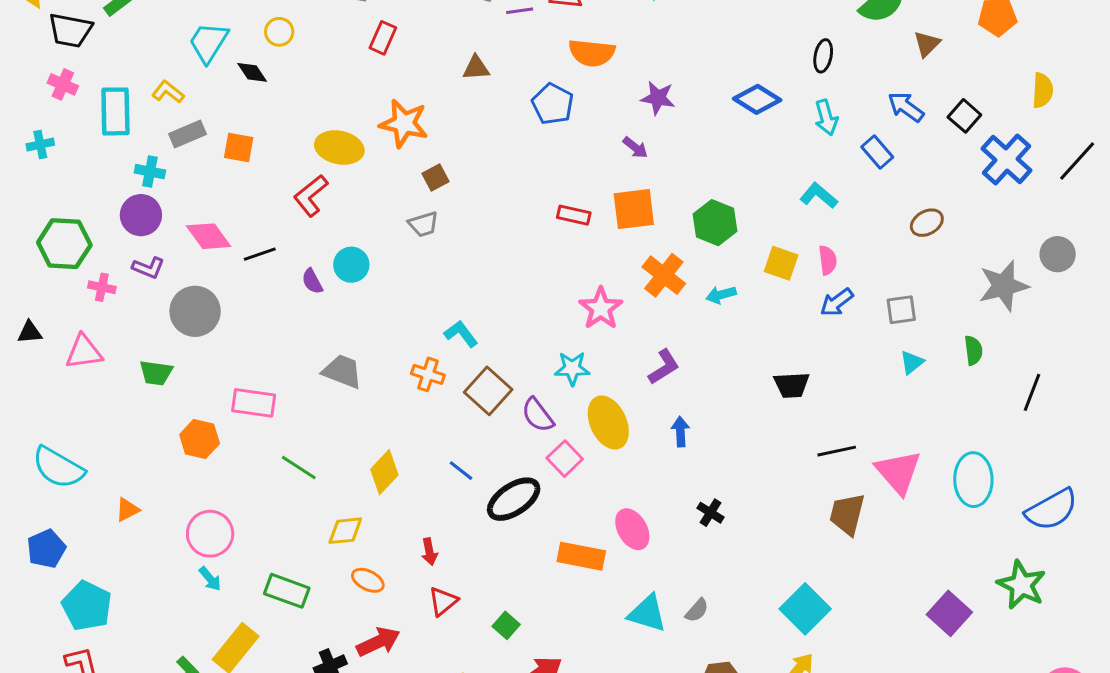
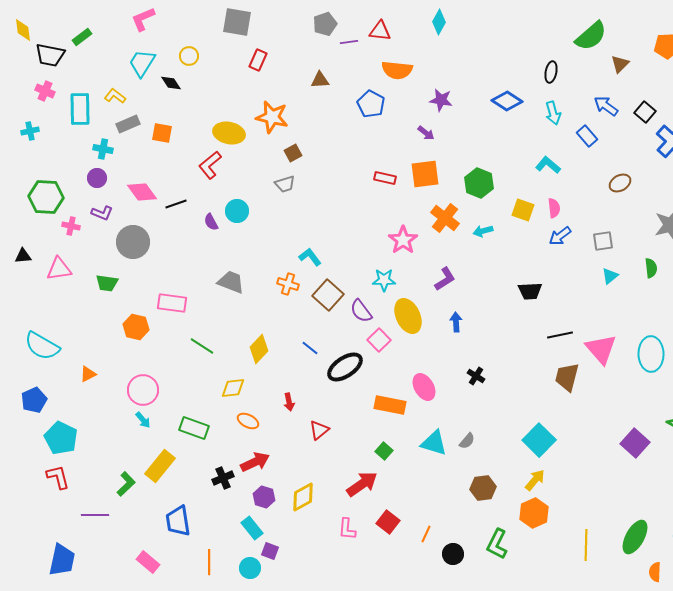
purple circle: (141, 215) -> (97, 178), size x0.7
red triangle: (443, 601) -> (319, 430), moved
green square: (506, 625) -> (384, 451), moved

